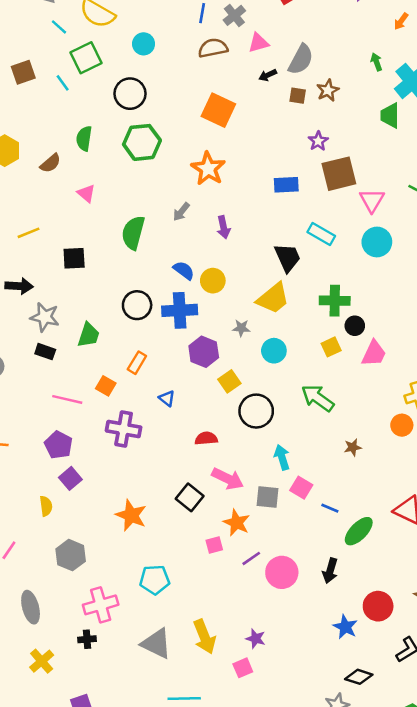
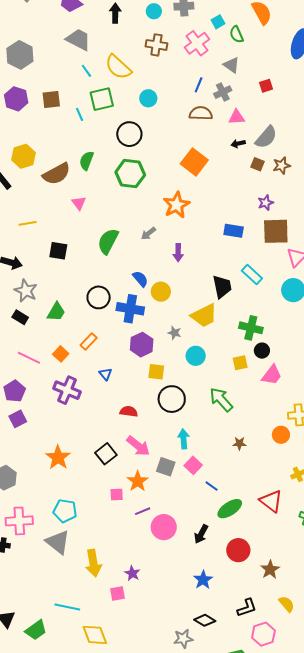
brown semicircle: (50, 163) -> (57, 174), size x1.6
yellow square: (229, 381) -> (156, 372), turned 30
red circle: (378, 606) -> (238, 550), moved
gray triangle: (156, 643) -> (58, 542), moved

